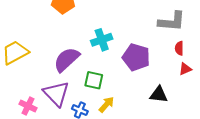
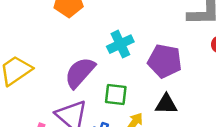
black triangle: (159, 94) -> (166, 104), moved

